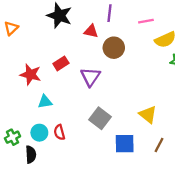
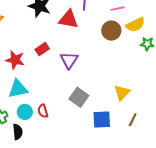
red triangle: (91, 31) -> (68, 19), size x1.5
brown circle: (114, 48) -> (111, 31), moved
cyan triangle: (45, 102) -> (18, 89), moved, size x1.5
yellow triangle: (148, 115) -> (122, 93), turned 36

